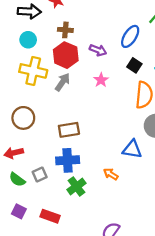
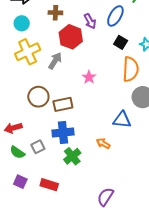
purple arrow: (98, 50) -> (90, 21), moved, turned 42
red hexagon: (66, 55) -> (71, 37), moved
yellow cross: (33, 71) -> (28, 52), turned -35
pink star: (101, 80) -> (89, 77), moved
brown circle: (23, 118) -> (38, 97), moved

